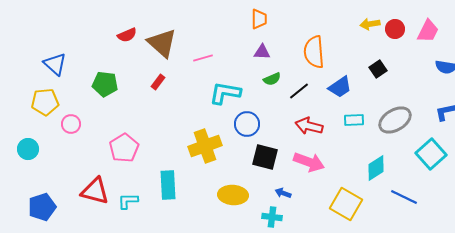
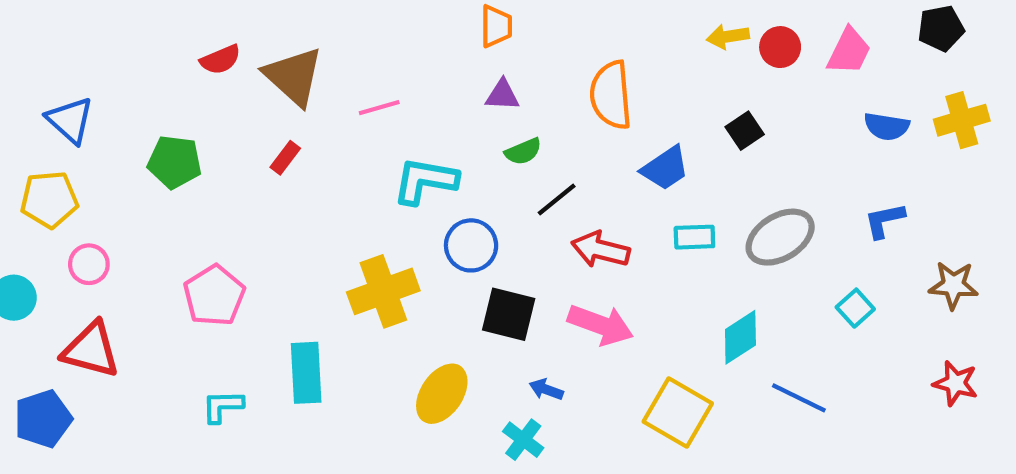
black line: (299, 91) -> (557, 199), moved
pink circle: (71, 124) -> (89, 264), moved
cyan square: (431, 154) -> (855, 308), size x0.6
red triangle: (95, 191) -> (91, 350), moved
yellow ellipse: (233, 195) -> (442, 394), turned -60
cyan cross: (272, 217) -> (523, 440), turned 30

